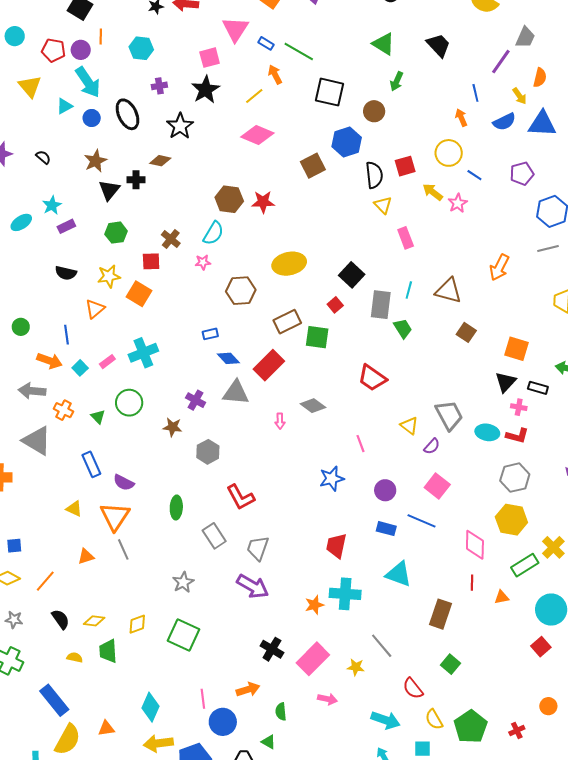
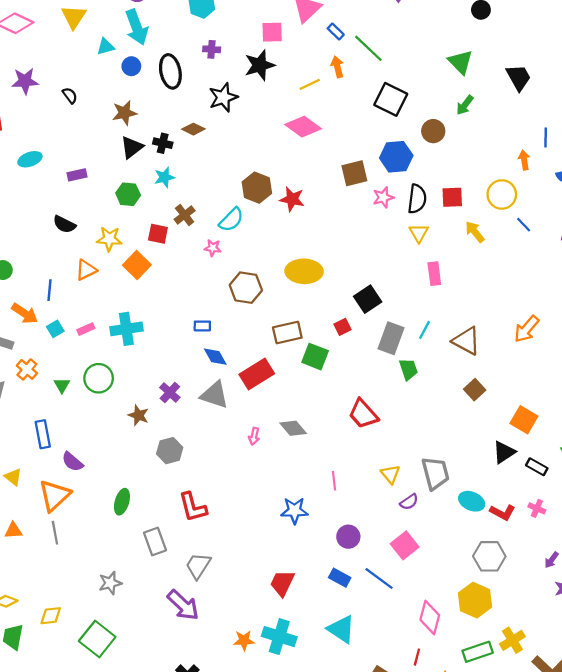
pink star: (458, 203) -> (383, 197), moved
cyan star: (52, 205) -> (164, 177), moved
pink cross: (519, 407) -> (537, 508), moved

